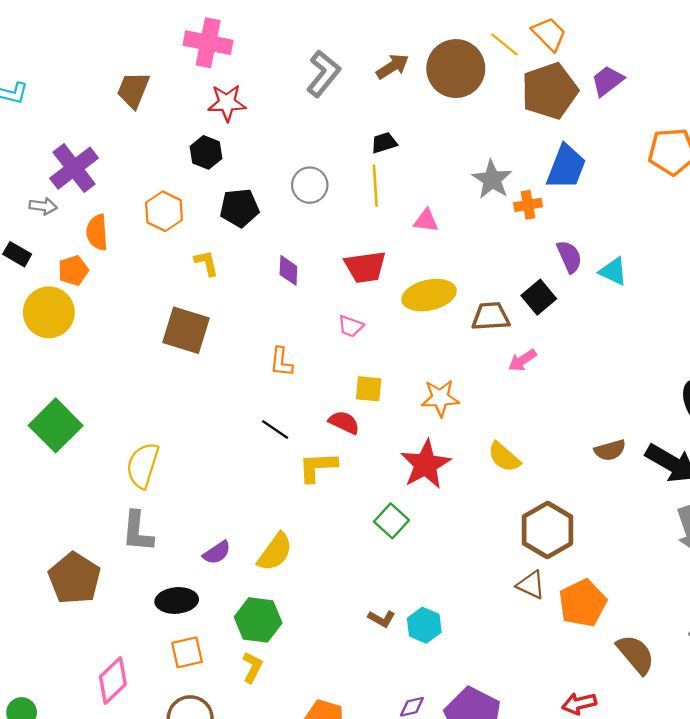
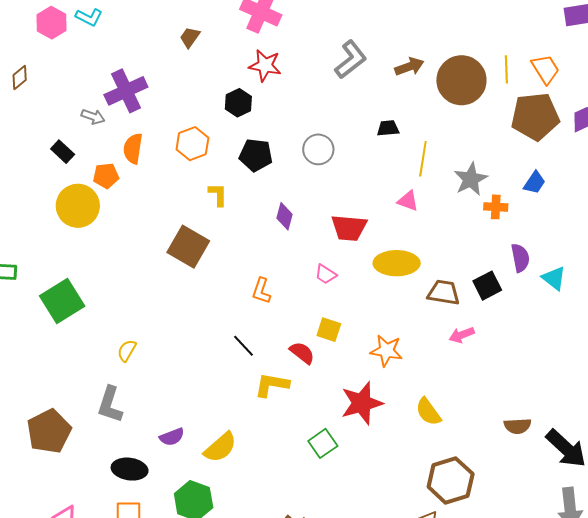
yellow line: (504, 44) -> (506, 69), turned 36
brown trapezoid: (133, 90) -> (190, 37), size x0.7
blue trapezoid: (566, 167) -> (535, 183), size x0.6
yellow line: (375, 186) -> (423, 159), moved
yellow semicircle: (143, 465) -> (127, 351), size x0.6

